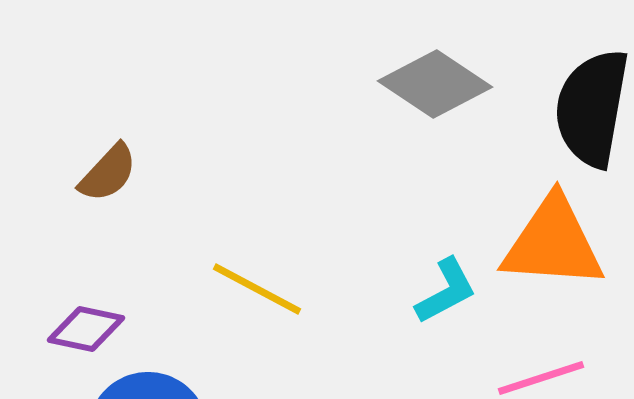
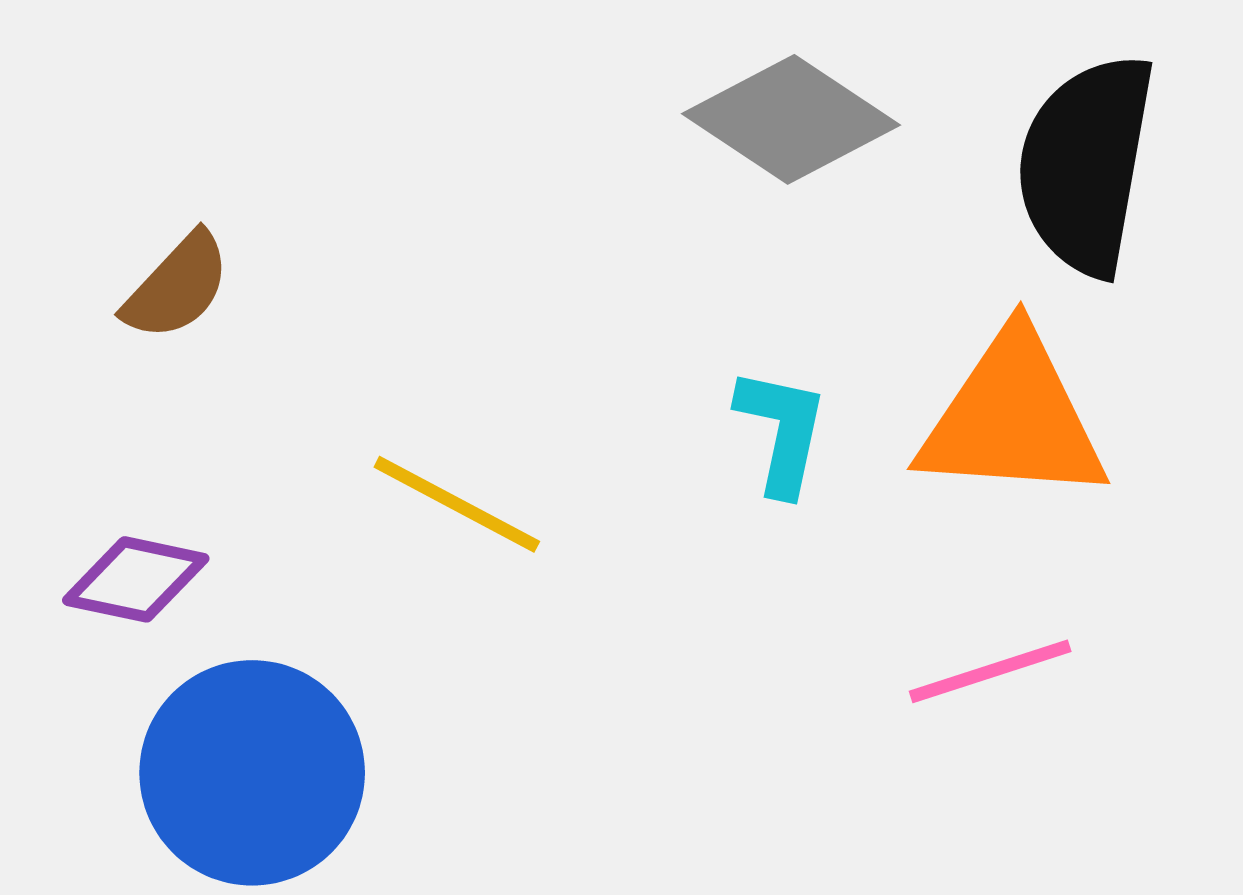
cyan L-shape: (446, 291) -> (782, 431), moved, turned -50

